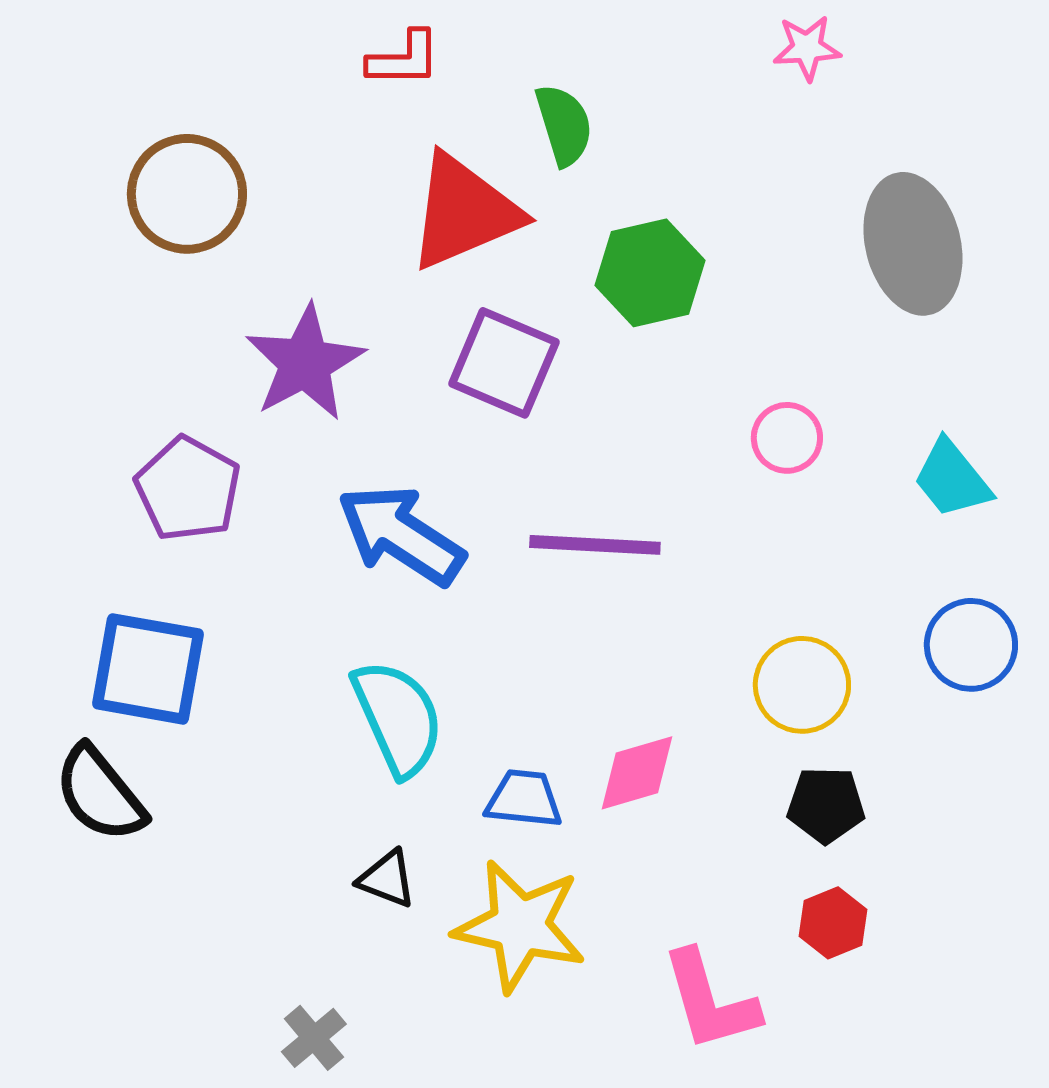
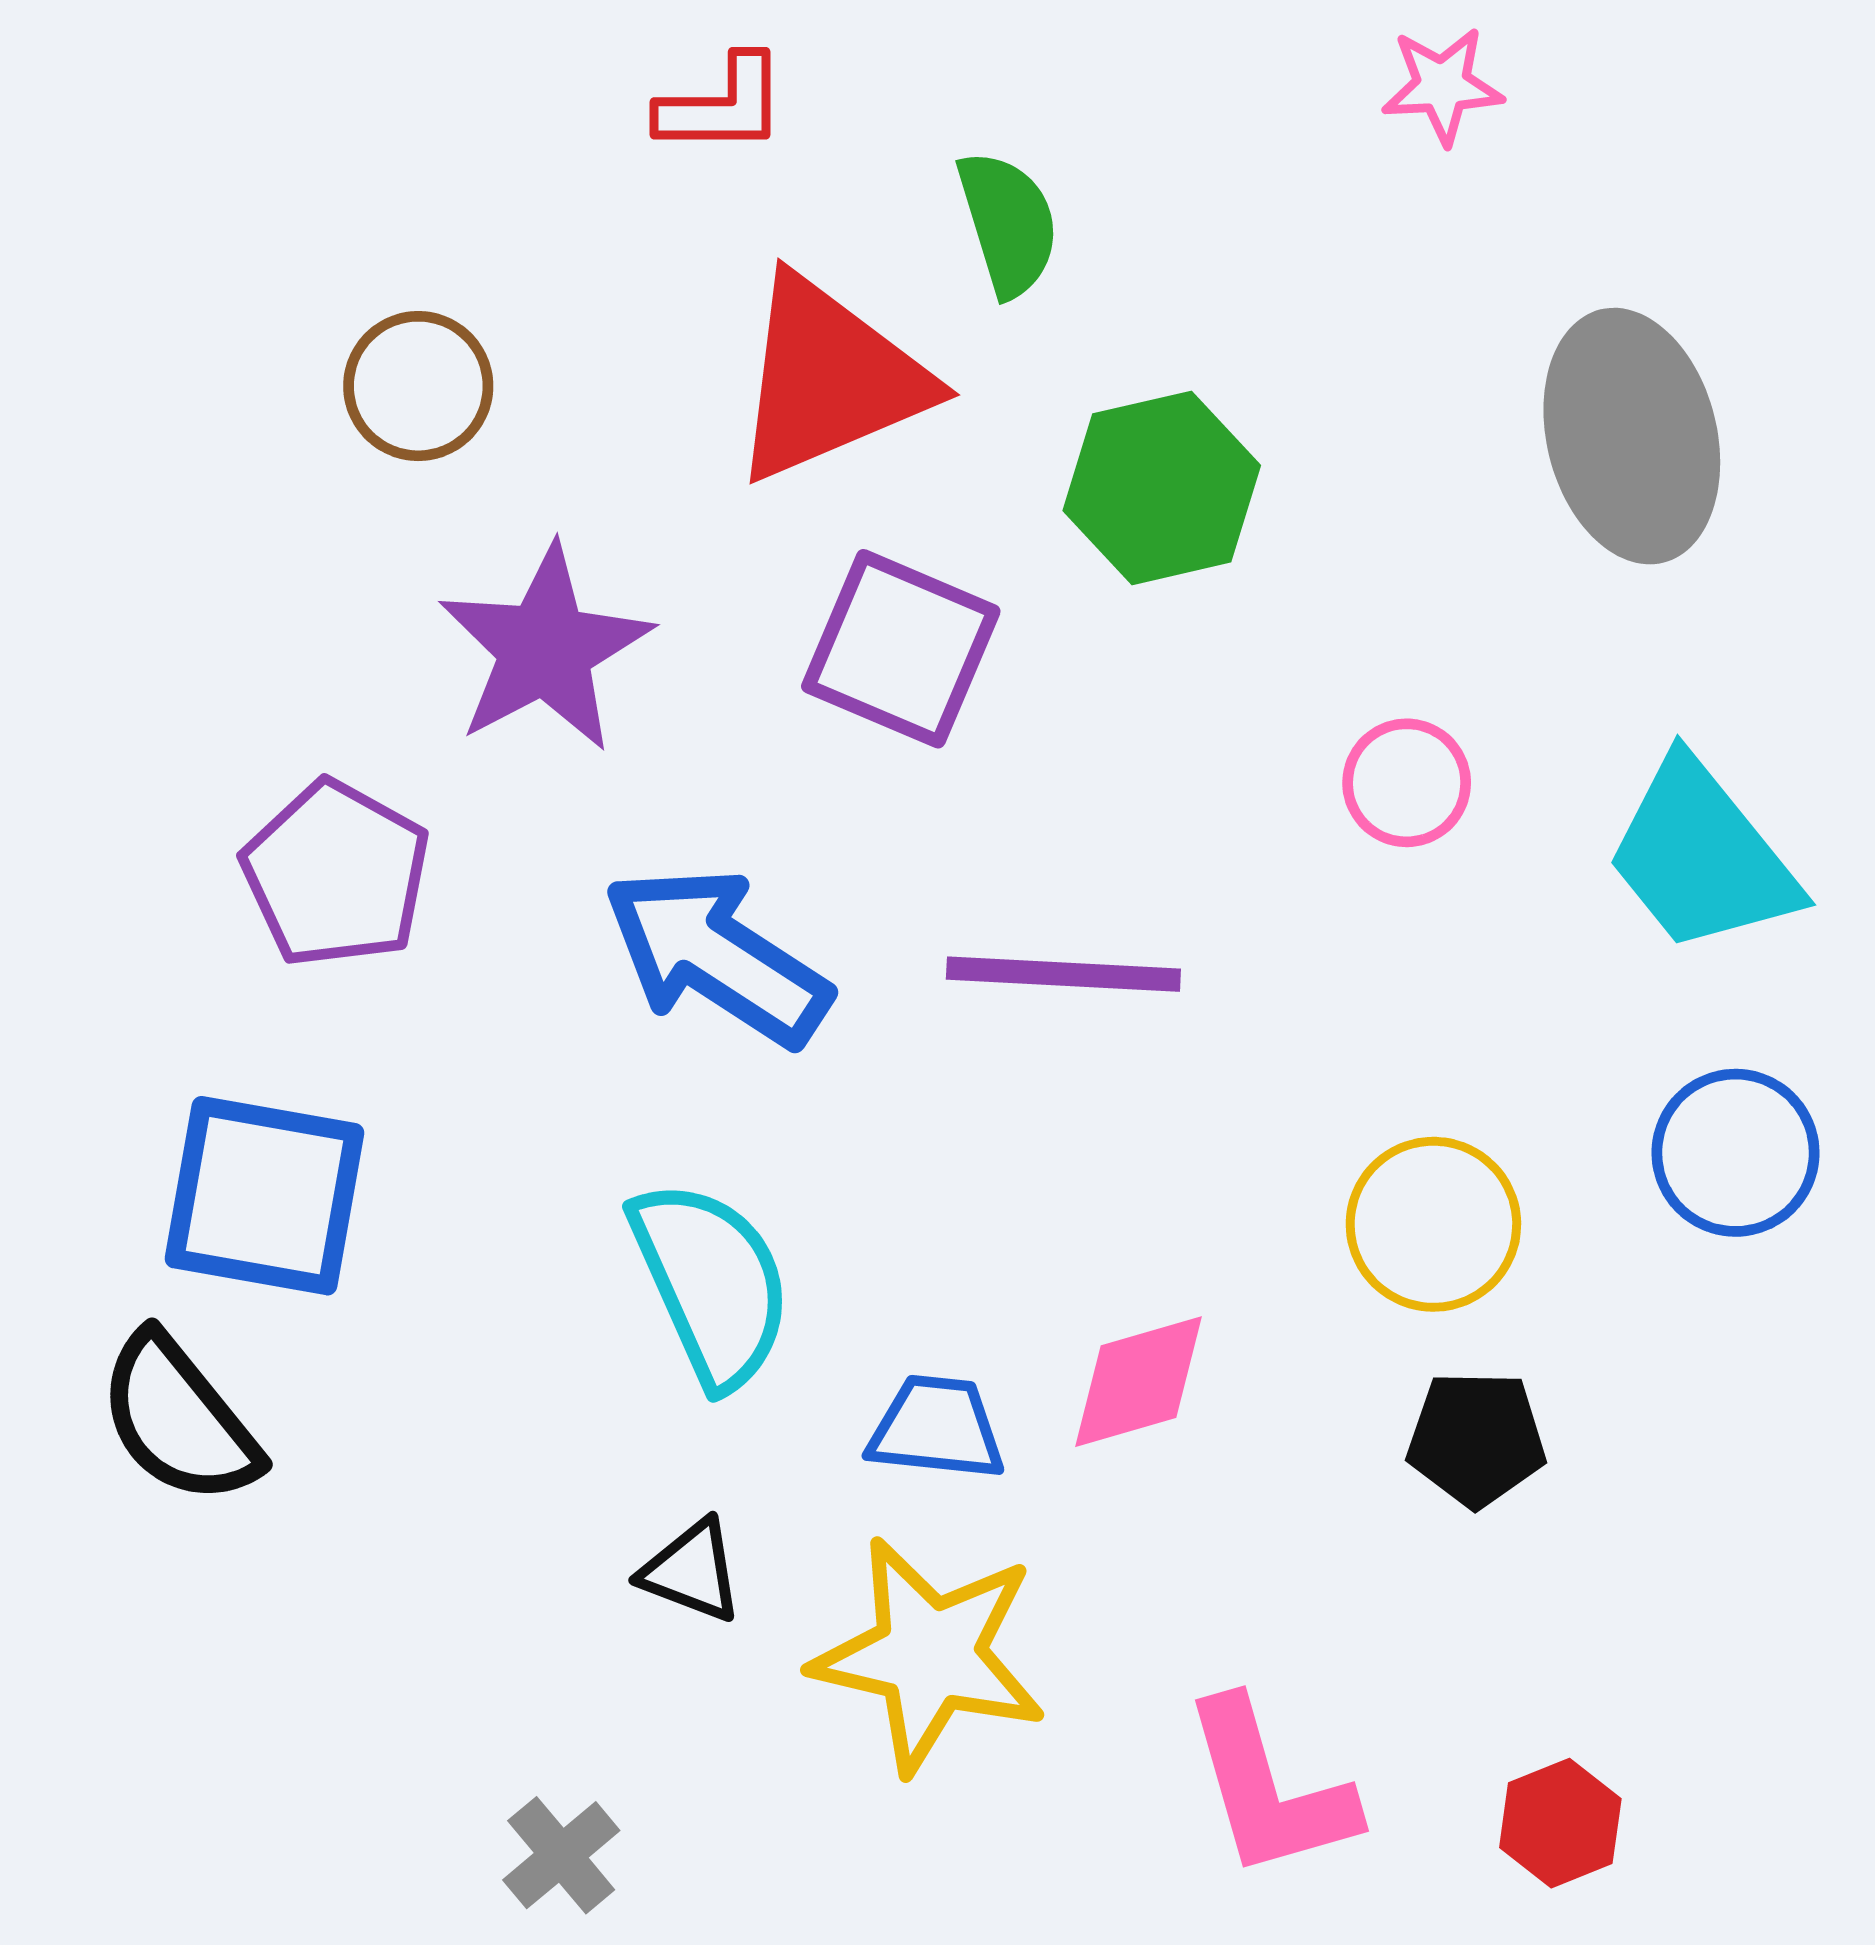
brown circle: (187, 194) -> (418, 386), moved, size x0.7
cyan trapezoid: (952, 479) -> (1702, 856), size x1.4
red hexagon: (833, 923) -> (1560, 1823), moved

